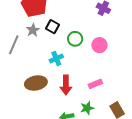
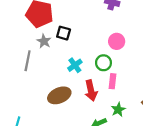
green circle: (75, 39) -> (103, 63), moved
pink rectangle: (95, 84) -> (113, 81), moved, turned -48

